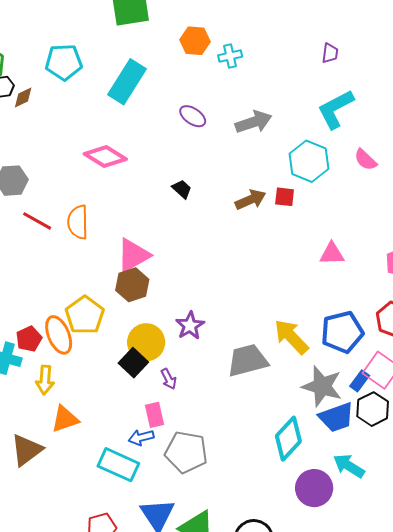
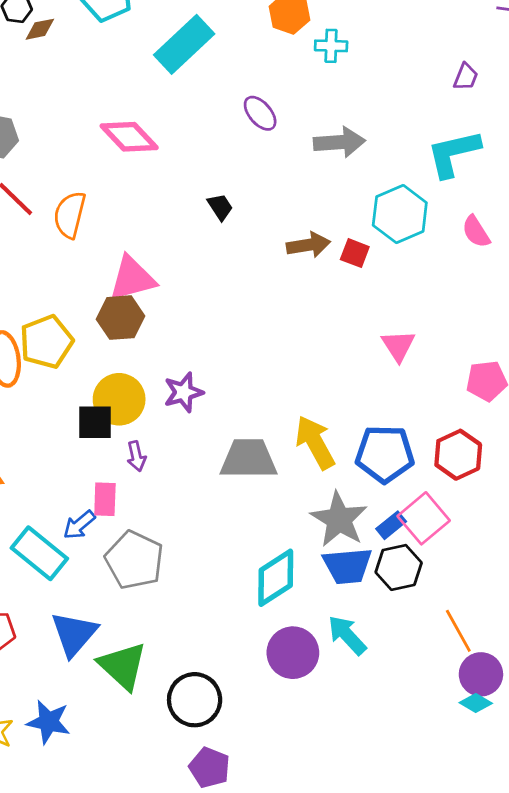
pink triangle: (332, 254) -> (398, 346), turned 44
black square: (133, 363) -> (95, 422), turned 32
blue arrow: (141, 437) -> (79, 525), turned -40

